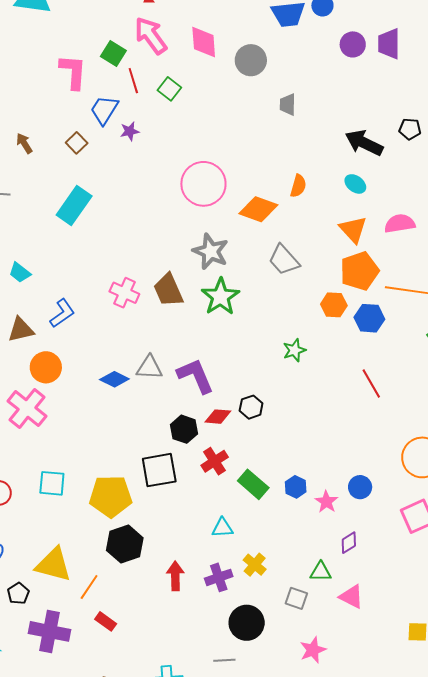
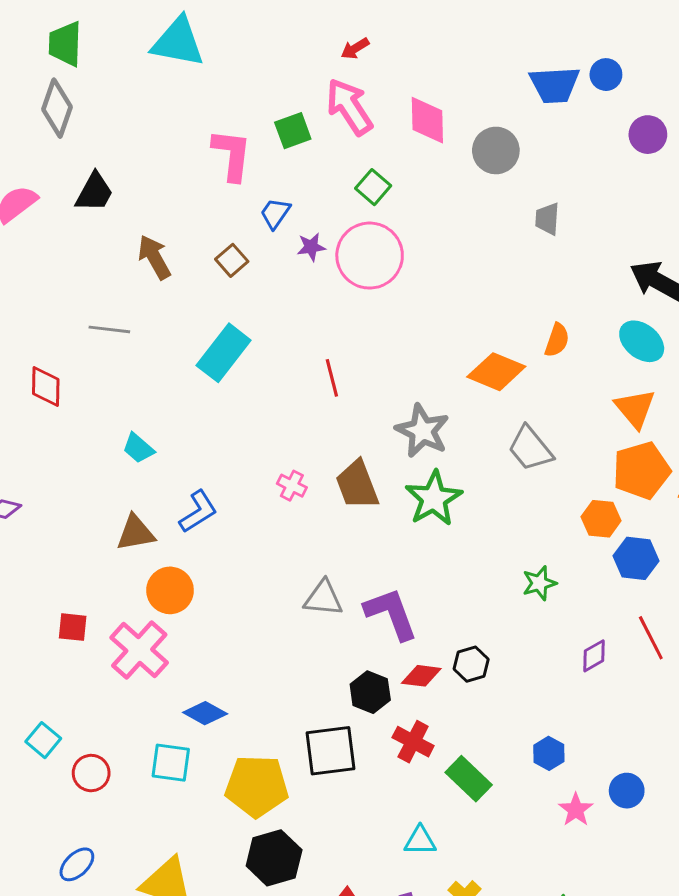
green square: (113, 54) -> (293, 131), turned 35
red line: (133, 81) -> (332, 378), moved
blue trapezoid: (104, 110) -> (275, 213), size x0.7
brown arrow: (24, 143) -> (154, 257), size x1.4
pink circle: (203, 184) -> (370, 256), moved
cyan ellipse: (355, 184) -> (642, 341), size x1.4
pink cross: (124, 293) -> (292, 486), size x0.7
blue hexagon: (369, 318) -> (636, 558), moved
blue diamond: (114, 379) -> (205, 713), moved
red cross: (215, 461) -> (413, 742), turned -32
blue hexagon: (296, 487) -> (549, 753), moved
purple diamond: (349, 543) -> (594, 656), moved

